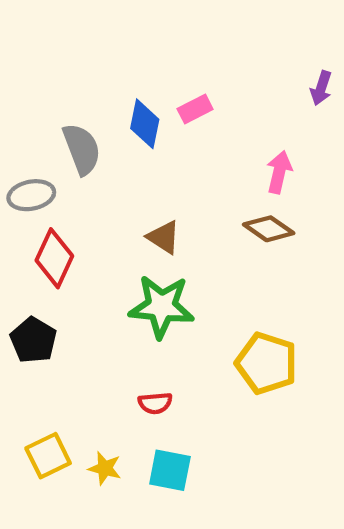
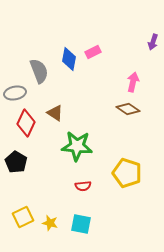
brown triangle: (164, 237) -> (55, 113), moved
red semicircle: (155, 403) -> (83, 186), moved

